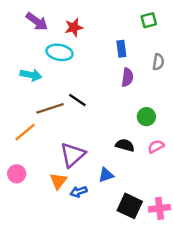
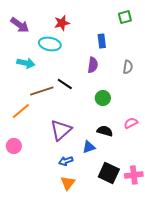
purple arrow: (37, 21) -> (20, 25), moved
gray semicircle: (158, 62) -> (128, 67), moved
purple semicircle: (127, 77) -> (93, 65), moved
green circle: (146, 117) -> (103, 98), moved
black semicircle: (125, 145) -> (105, 131), moved
orange triangle: (58, 181) -> (68, 183), moved

